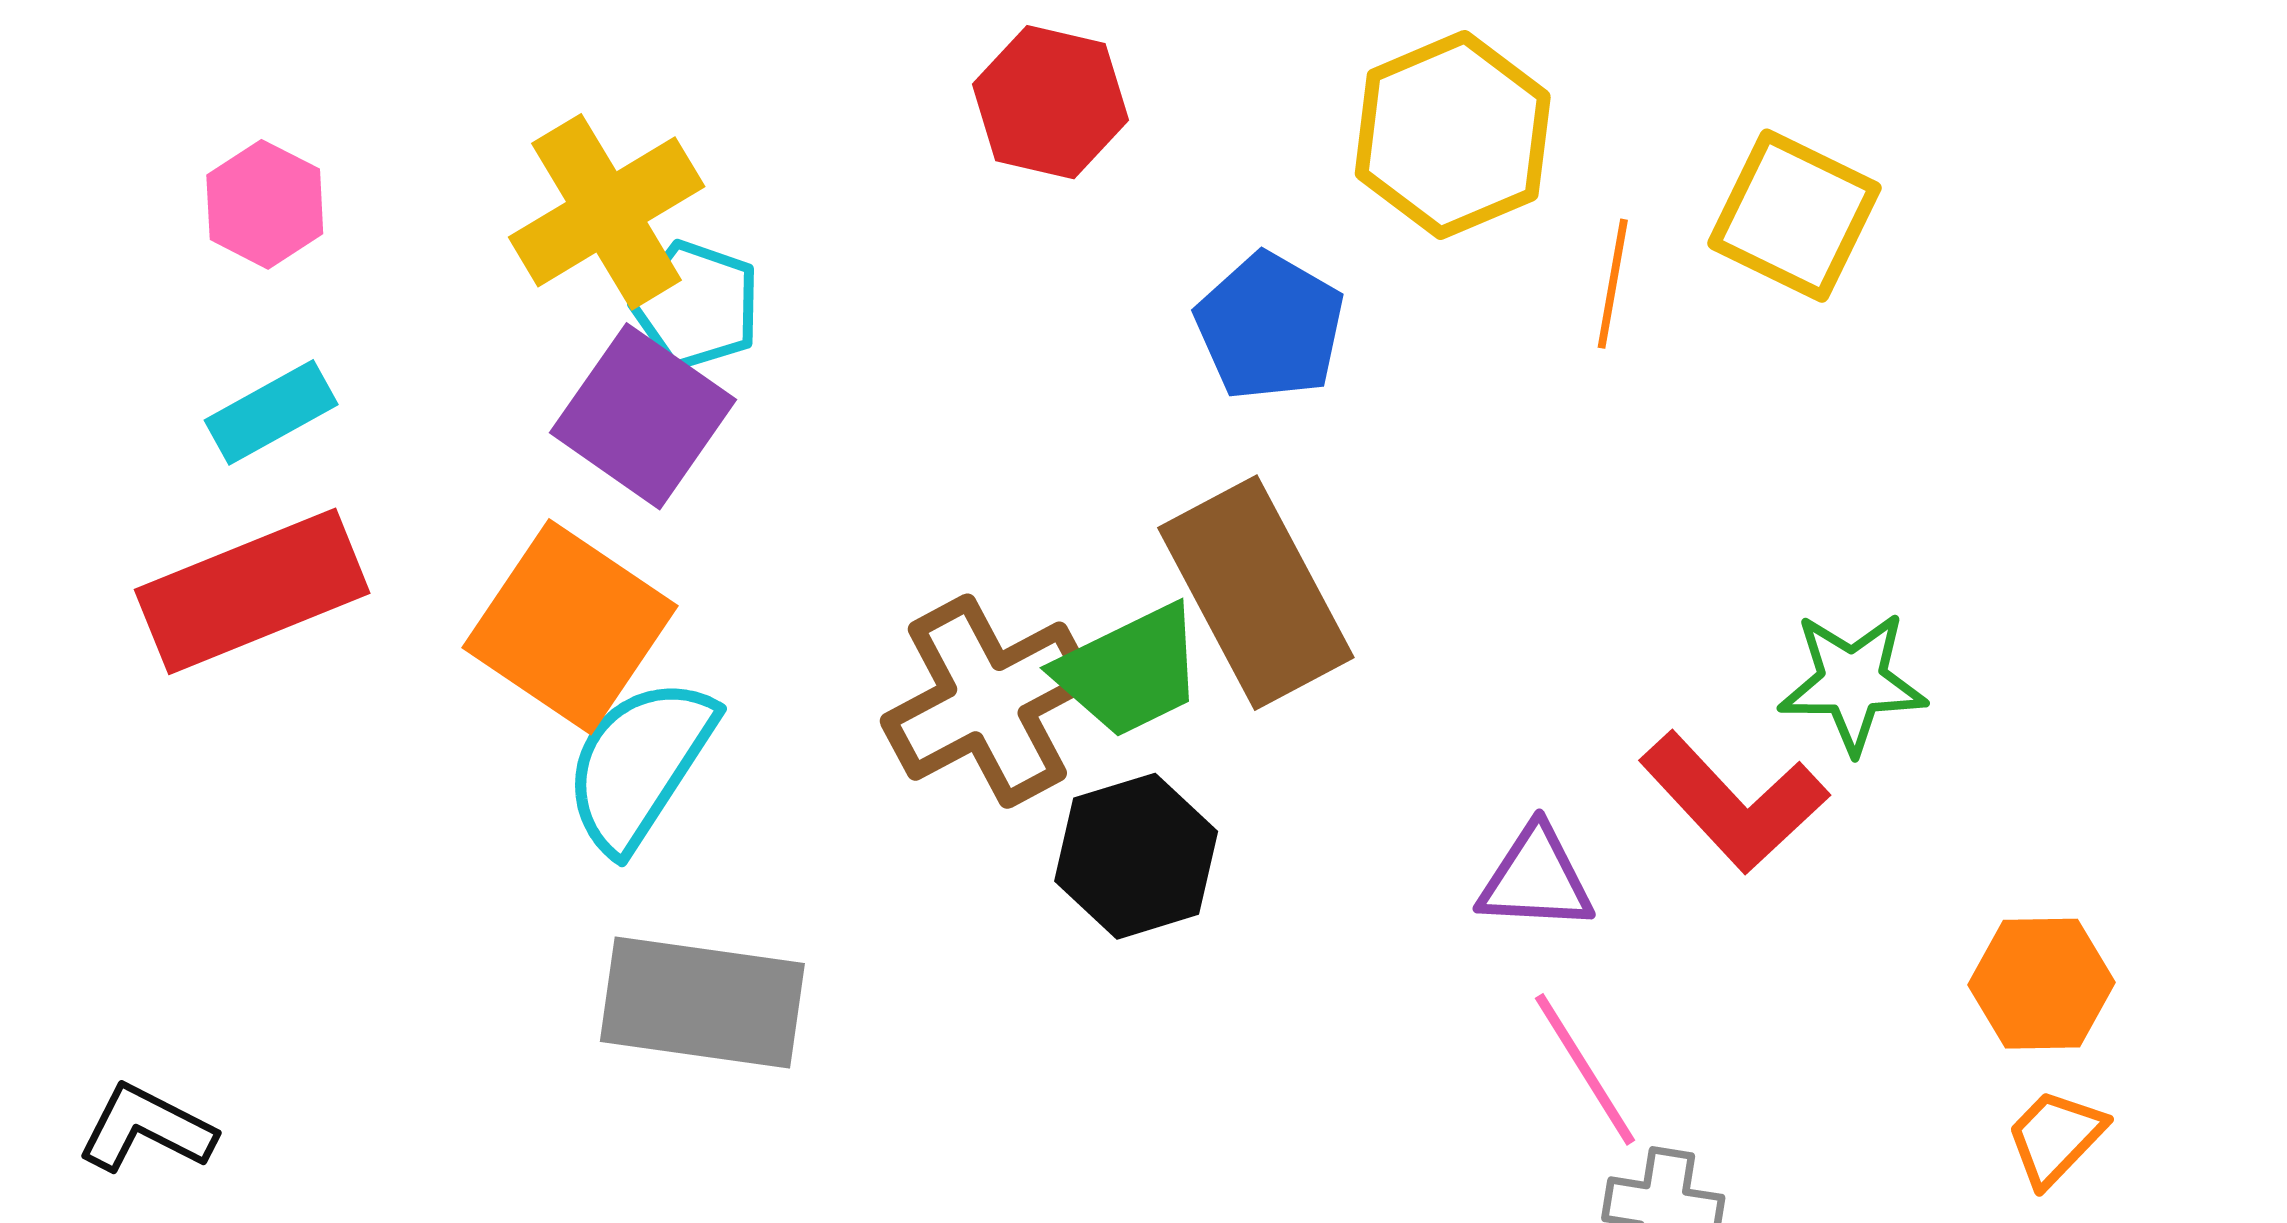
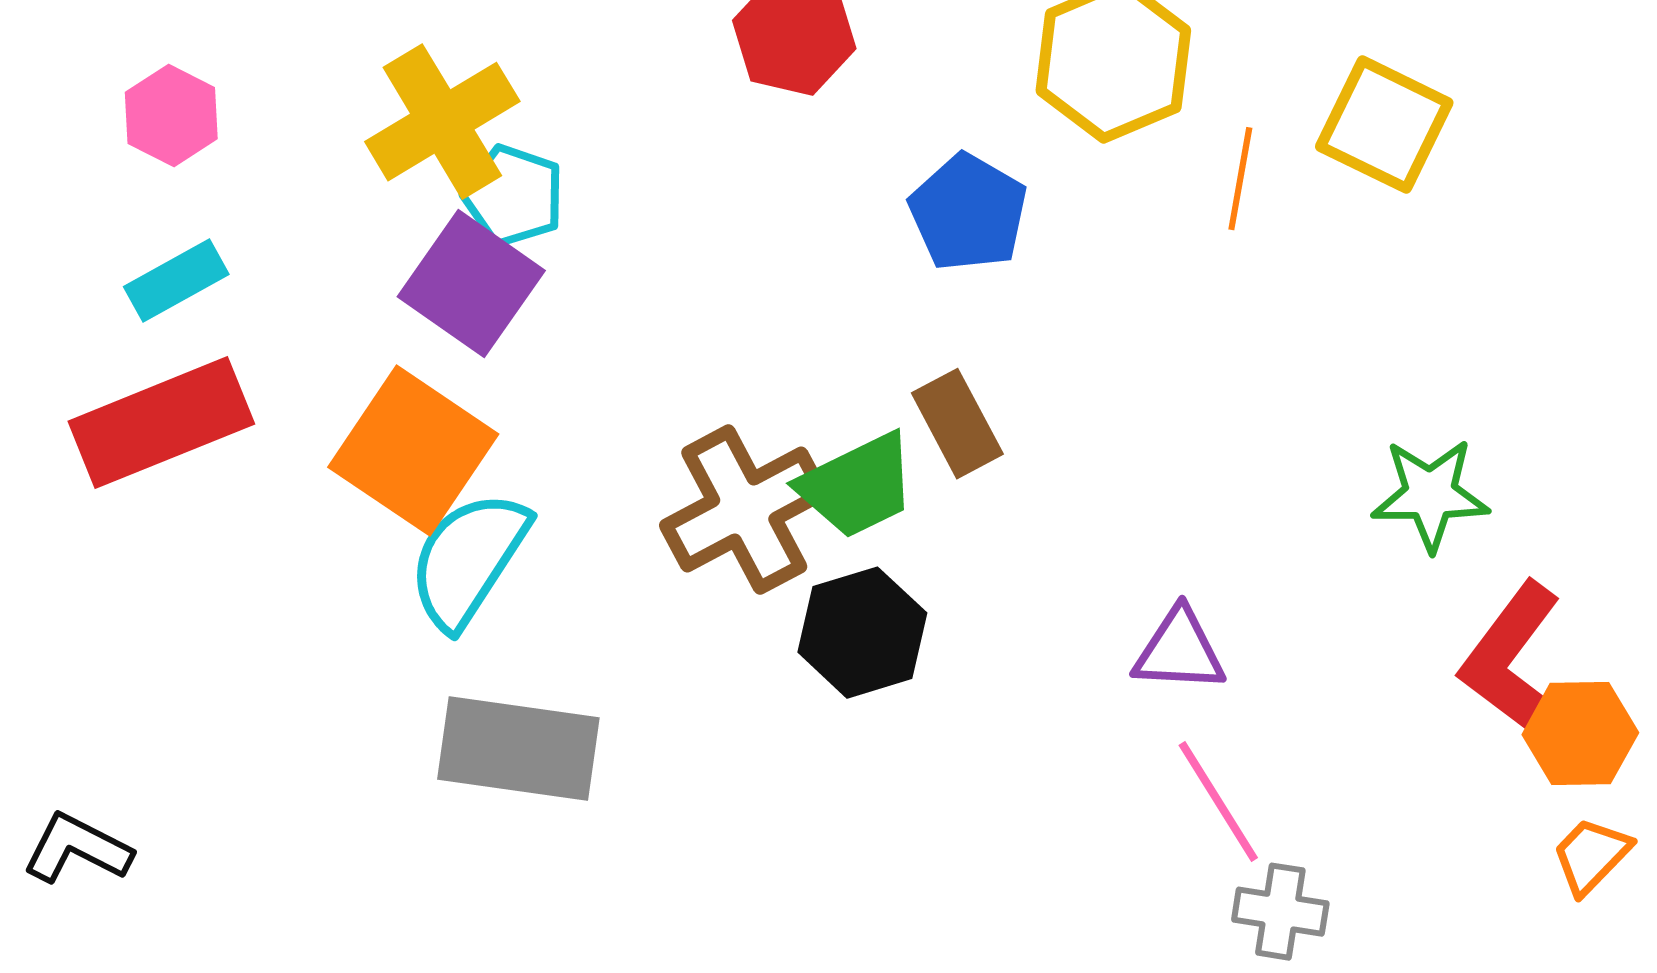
brown rectangle: (1256, 593) -> (957, 424), size x0.6
red L-shape: (1734, 802) -> (1510, 657), moved, turned 80

